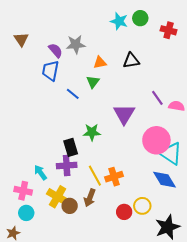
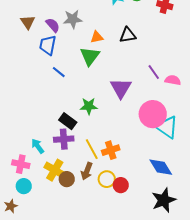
brown triangle: (21, 39) -> (28, 22), moved
green triangle: (93, 82) -> (90, 56), size x1.5
blue line: (73, 94) -> (59, 72), moved
black rectangle: (71, 147) -> (68, 121), turned -36
blue diamond: (164, 180) -> (161, 167), moved
yellow circle: (142, 206) -> (107, 179), moved

